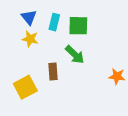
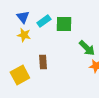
cyan rectangle: (54, 22) -> (44, 21), turned 40
green arrow: (75, 55) -> (87, 48), moved

